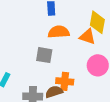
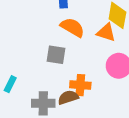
orange semicircle: (59, 32) -> (72, 27), turned 35

